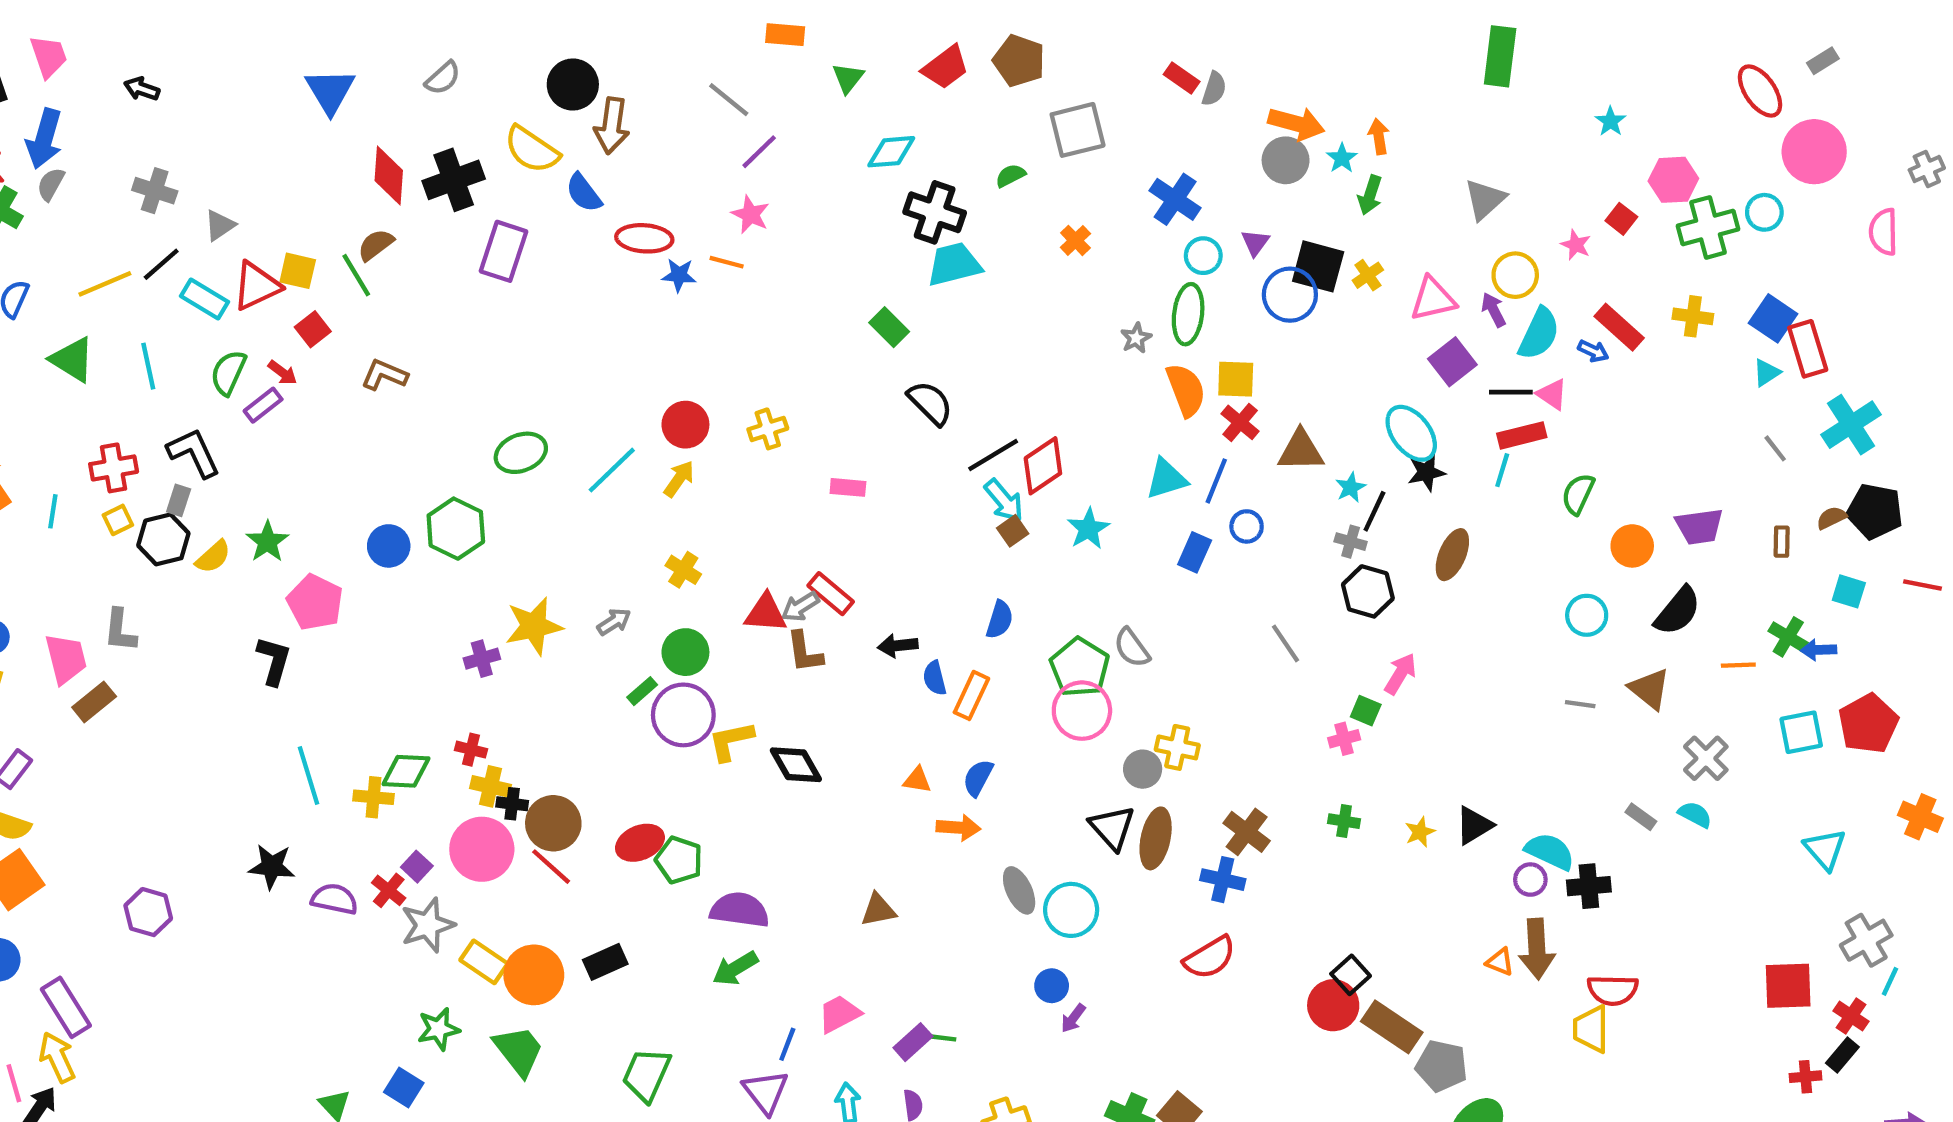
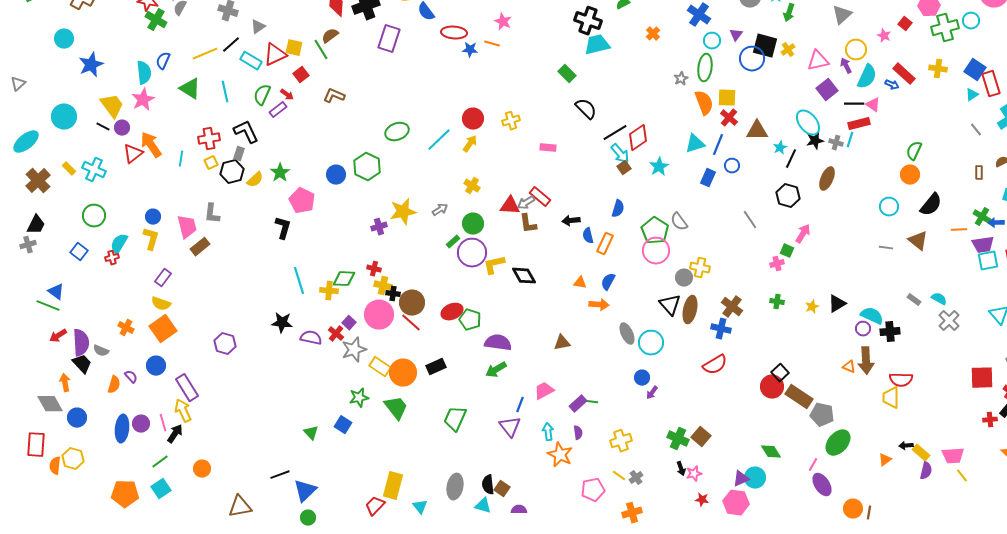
green semicircle: (1578, 494) -> (914, 151), moved
purple trapezoid: (1699, 526) -> (983, 245), moved
gray cross: (1351, 542) -> (836, 143), moved
gray cross: (1706, 758) -> (949, 321), moved

